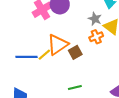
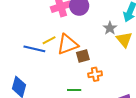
orange cross: (96, 37) -> (95, 74), moved
yellow line: (44, 55) -> (49, 40), moved

